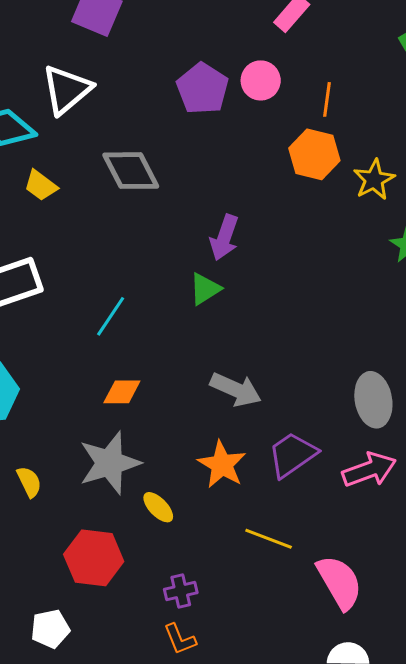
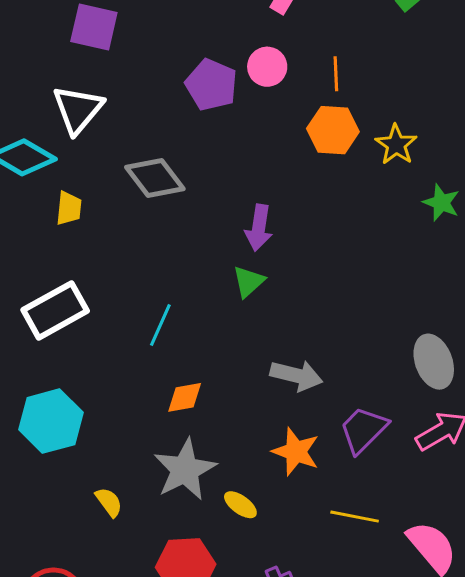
yellow trapezoid: (41, 185) -> (69, 208), turned -111

